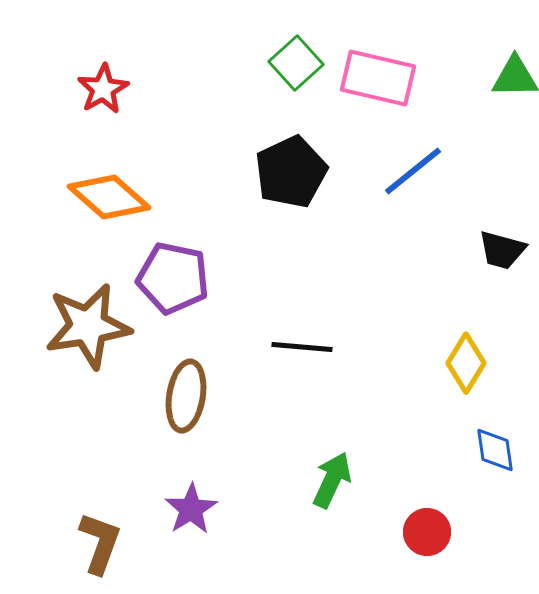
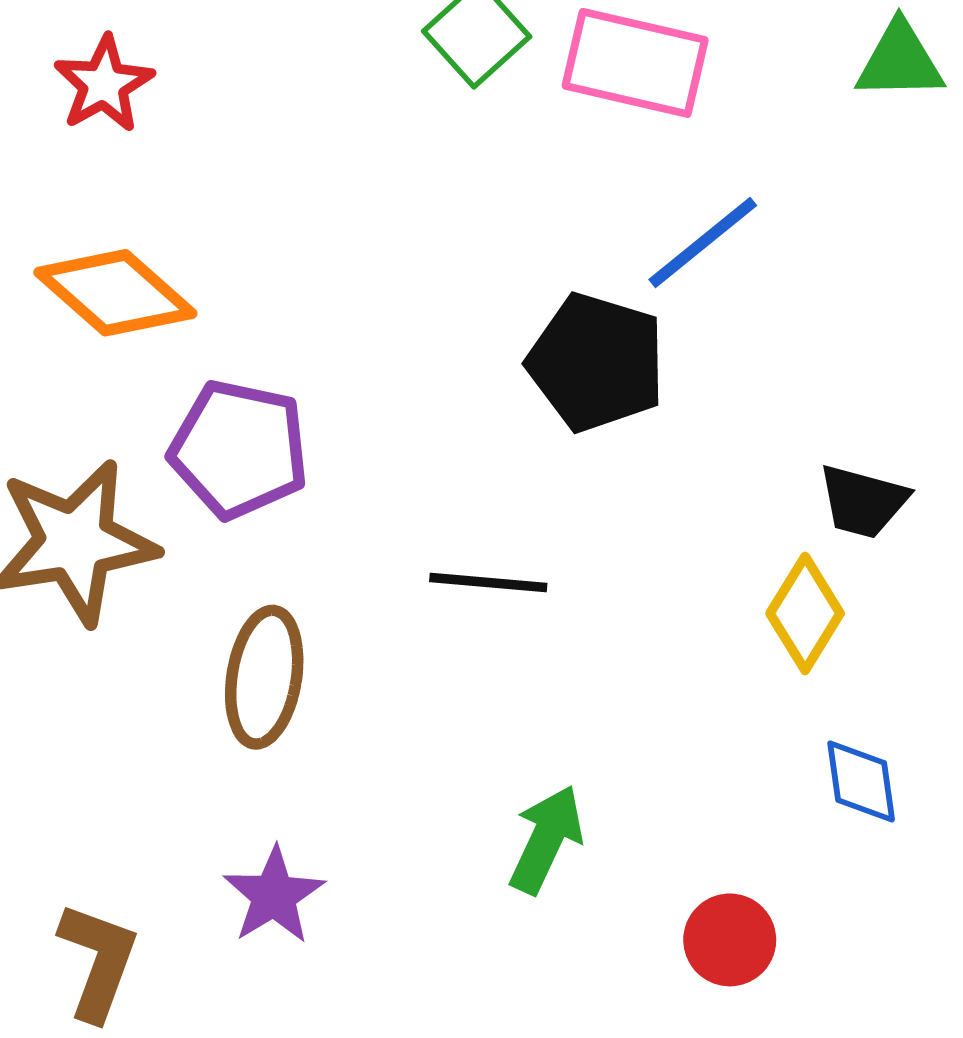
black pentagon: (291, 172) -> (596, 362), moved, turned -30
black trapezoid: (502, 250) -> (863, 501), moved

